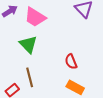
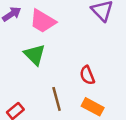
brown line: (30, 77) -> (57, 99), moved

